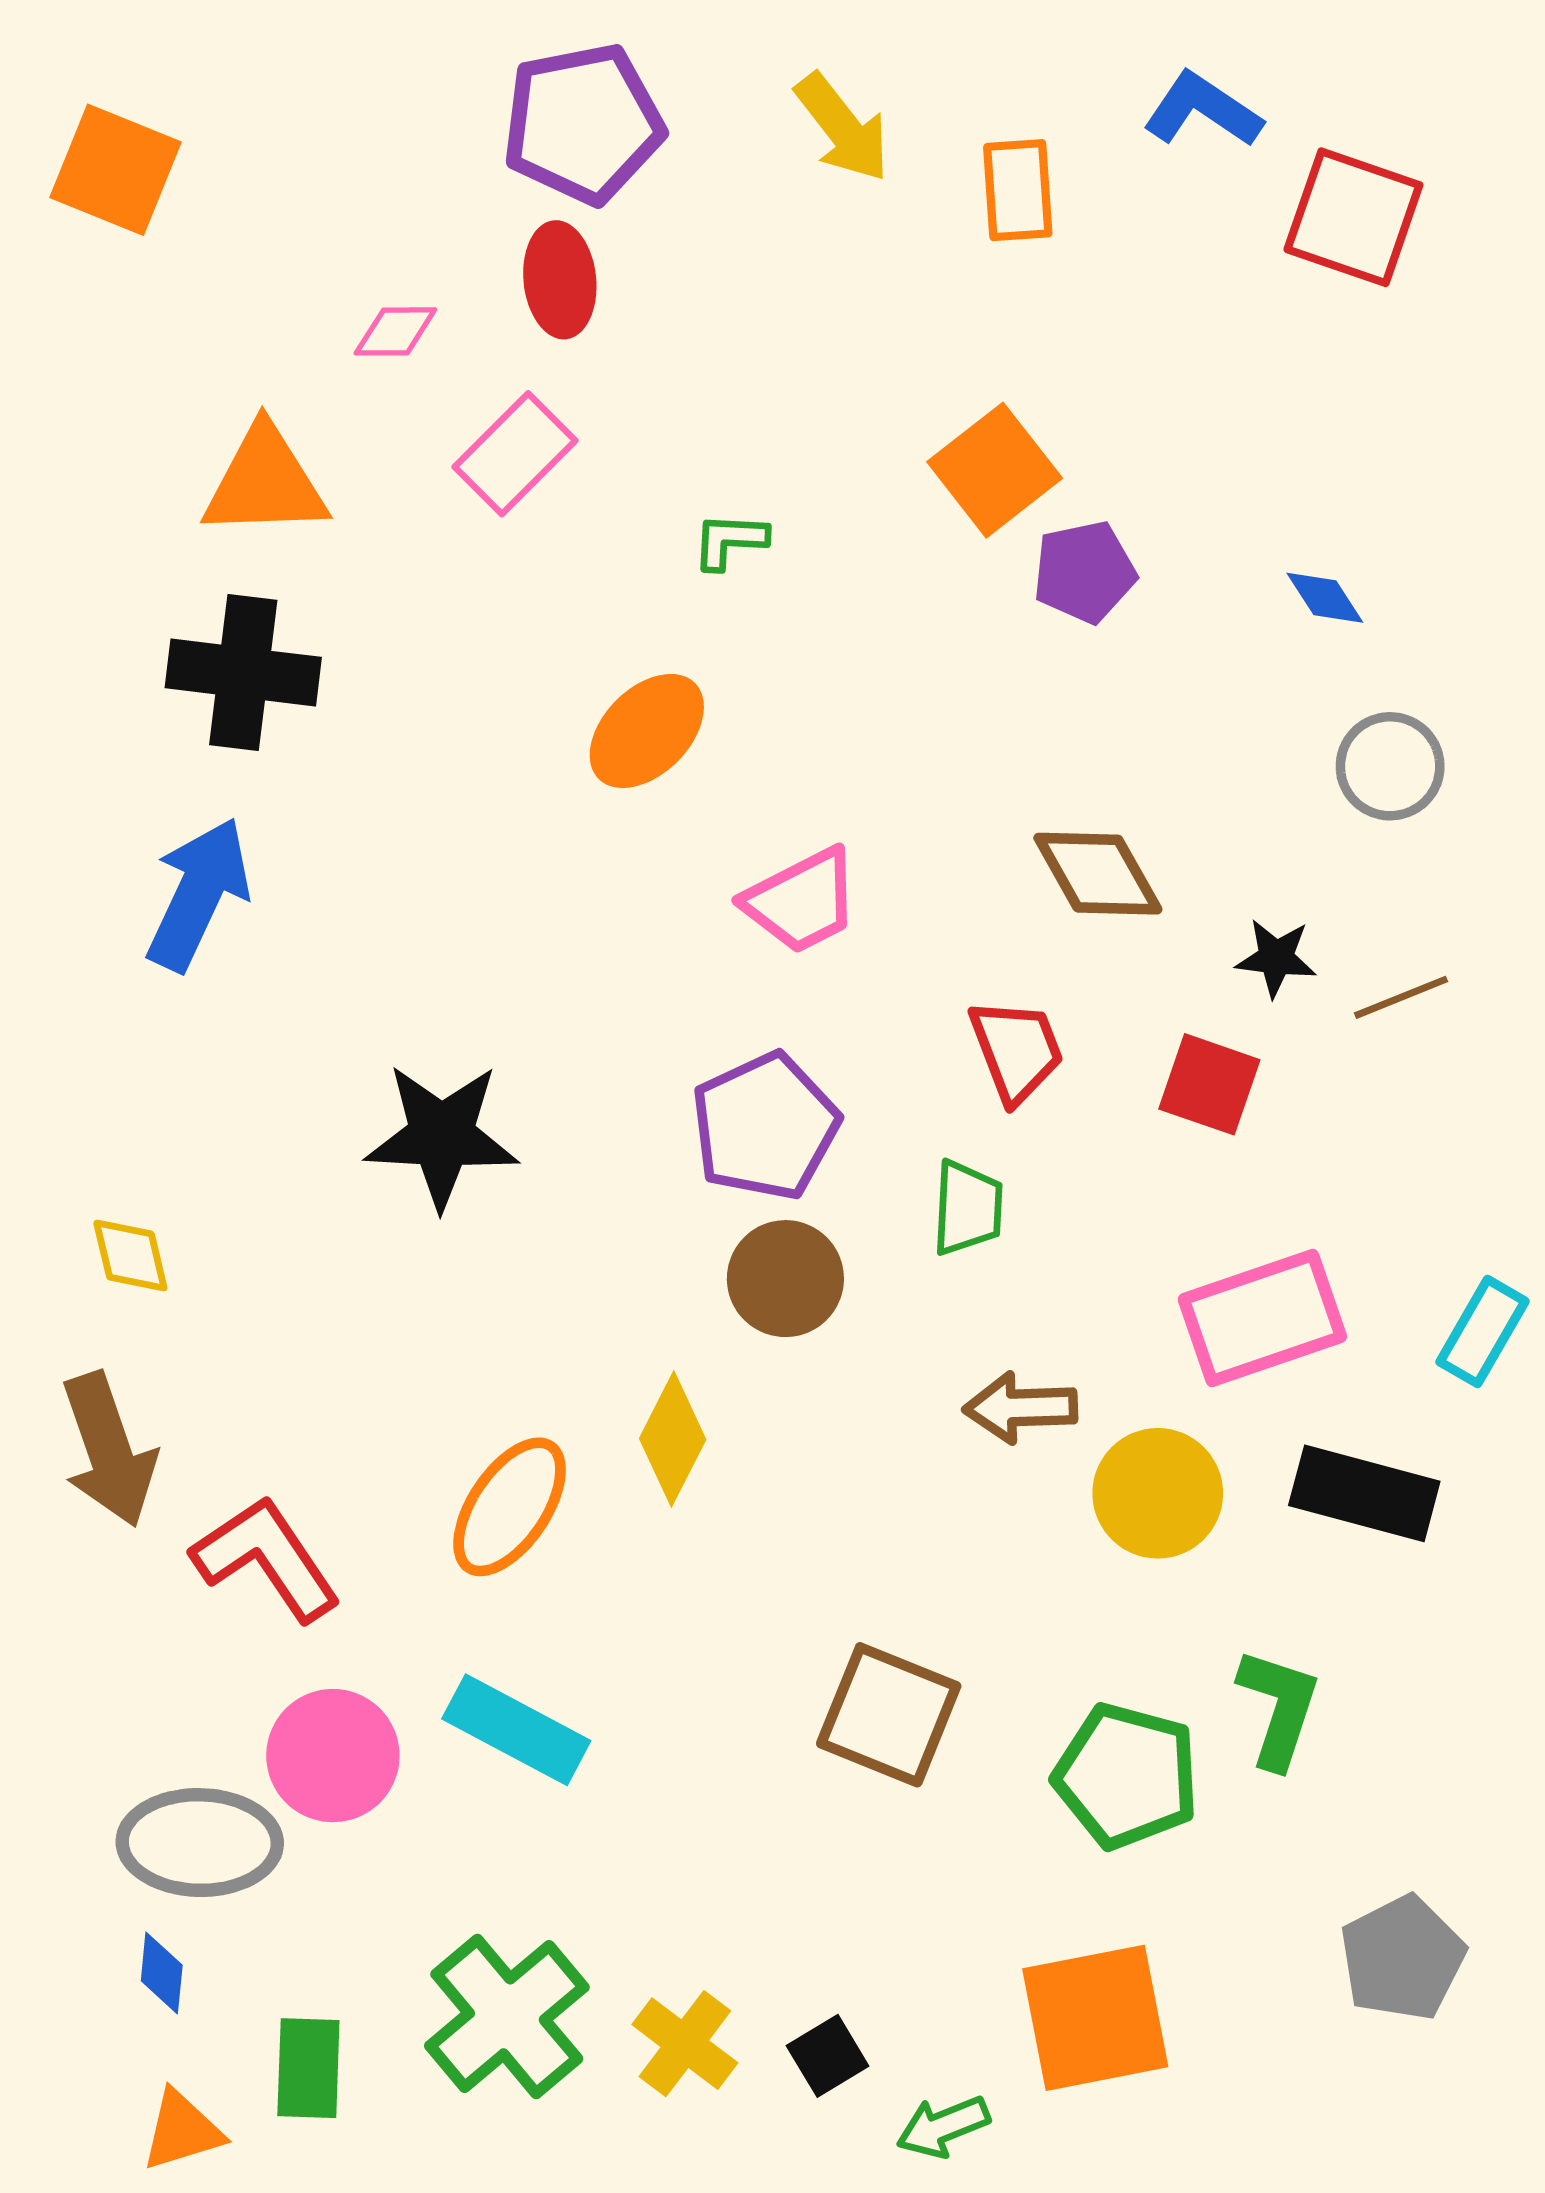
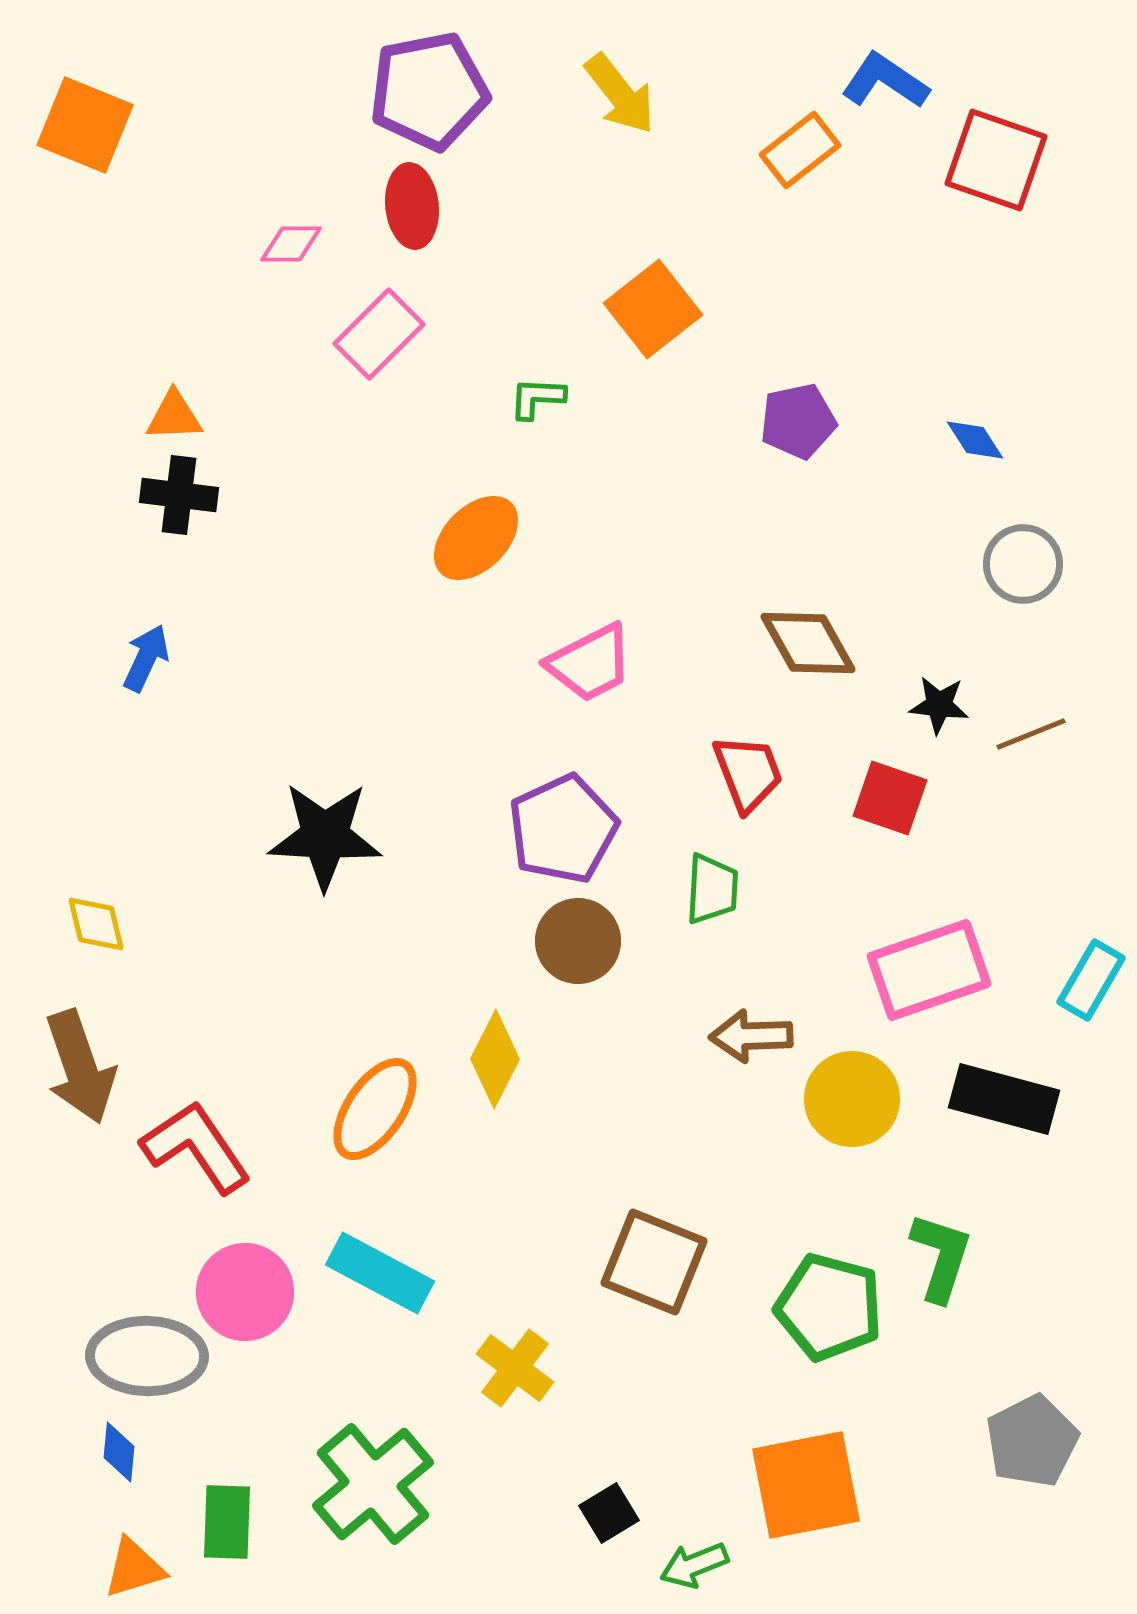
orange rectangle: (1018, 190) -> (800, 150), moved, turned 56
orange square: (995, 470) -> (653, 309), moved
orange triangle: (265, 482) -> (174, 416), moved, size x0.6
black cross: (243, 673) -> (179, 495), size x0.7
blue arrow: (198, 894) -> (146, 658), size x0.6
yellow cross: (685, 2044) -> (515, 1368), moved

